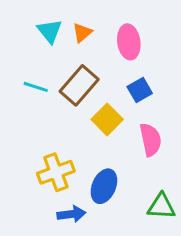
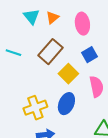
cyan line: (36, 87) -> (13, 53), moved
blue ellipse: (104, 186) -> (66, 104), moved

